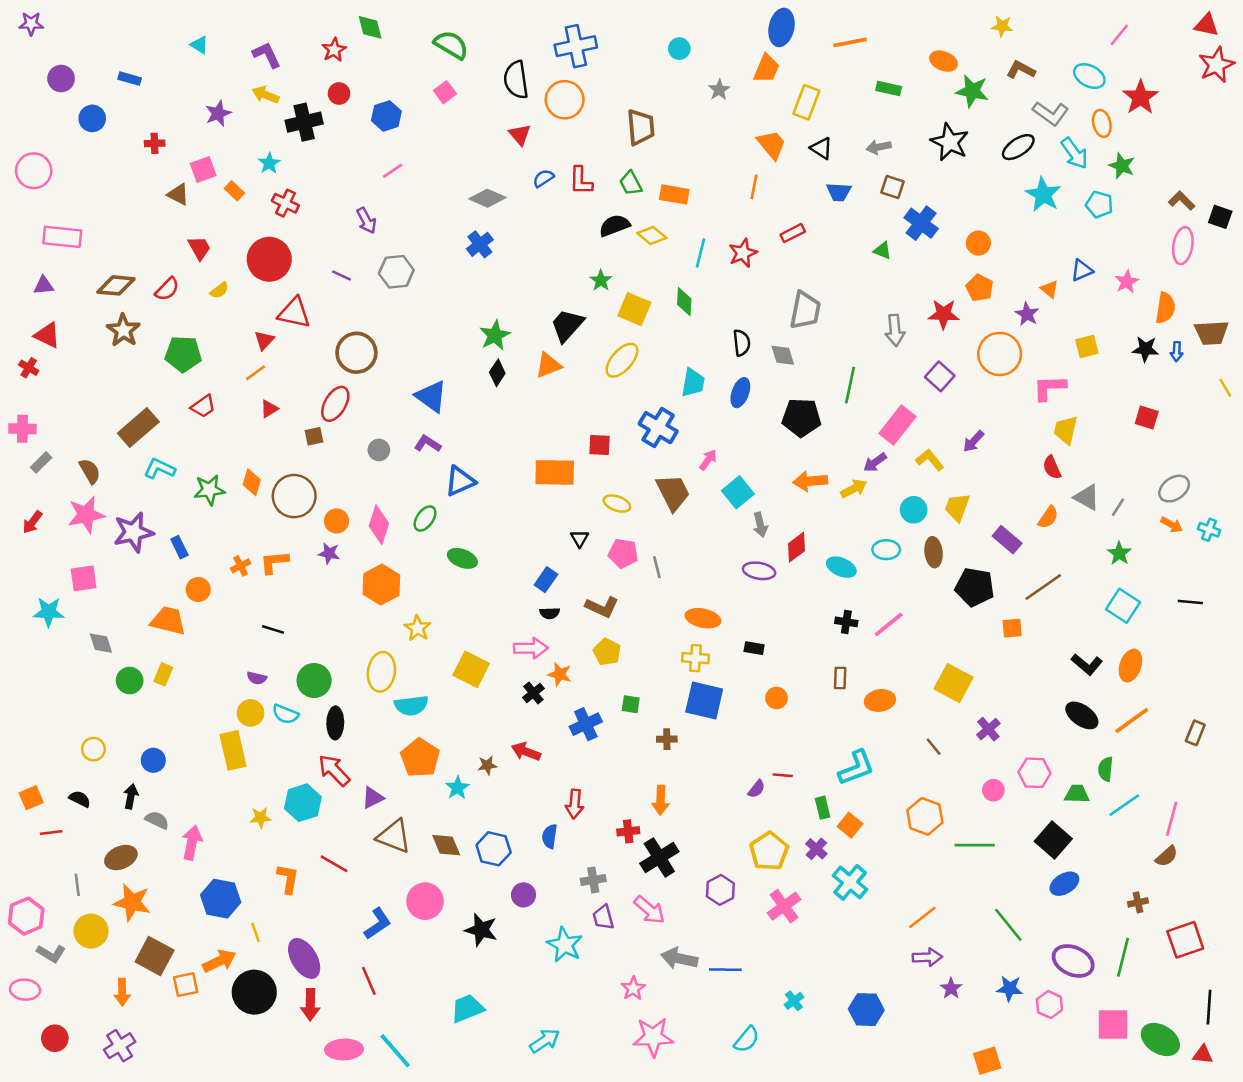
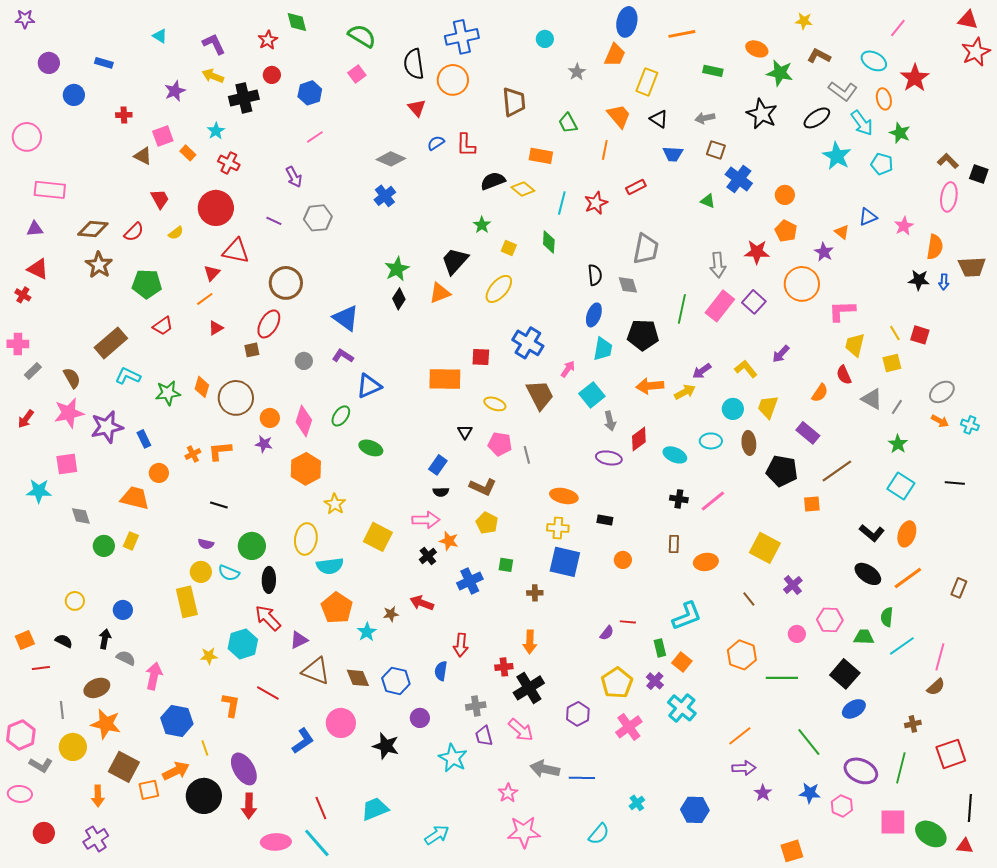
green trapezoid: (631, 183) -> (568, 123), moved
yellow square: (634, 309) -> (509, 248), size x0.6
yellow square: (1087, 346) -> (892, 363), moved
cyan trapezoid: (693, 383) -> (603, 349), moved
yellow line: (1225, 388) -> (895, 333), moved
pink rectangle: (897, 425) -> (720, 306), moved
orange semicircle: (1048, 517) -> (820, 393), moved
red line: (369, 981) -> (321, 808), moved

